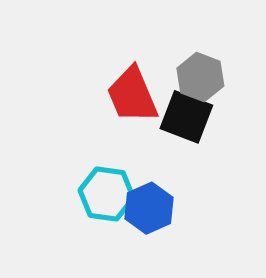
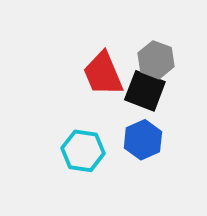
blue hexagon: (149, 208) -> (143, 140), moved

